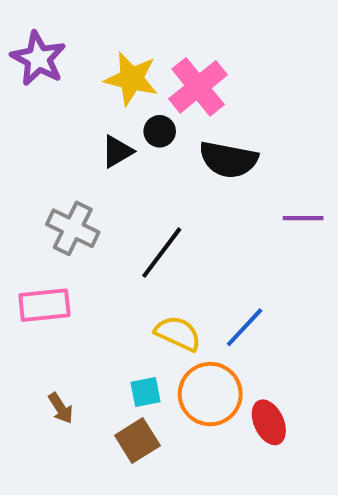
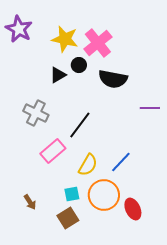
pink rectangle: (44, 305) -> (53, 151), moved, turned -35
yellow semicircle: (178, 333) -> (88, 165), turned 95

